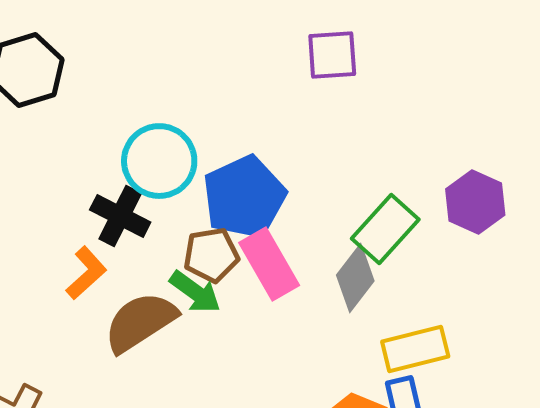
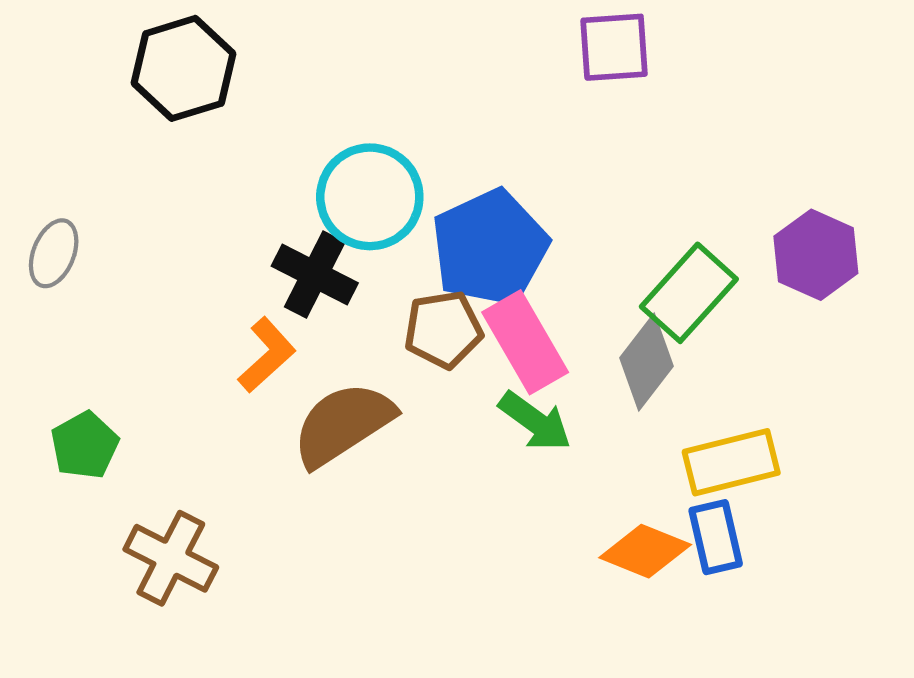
green arrow: (195, 292) -> (535, 421), moved

